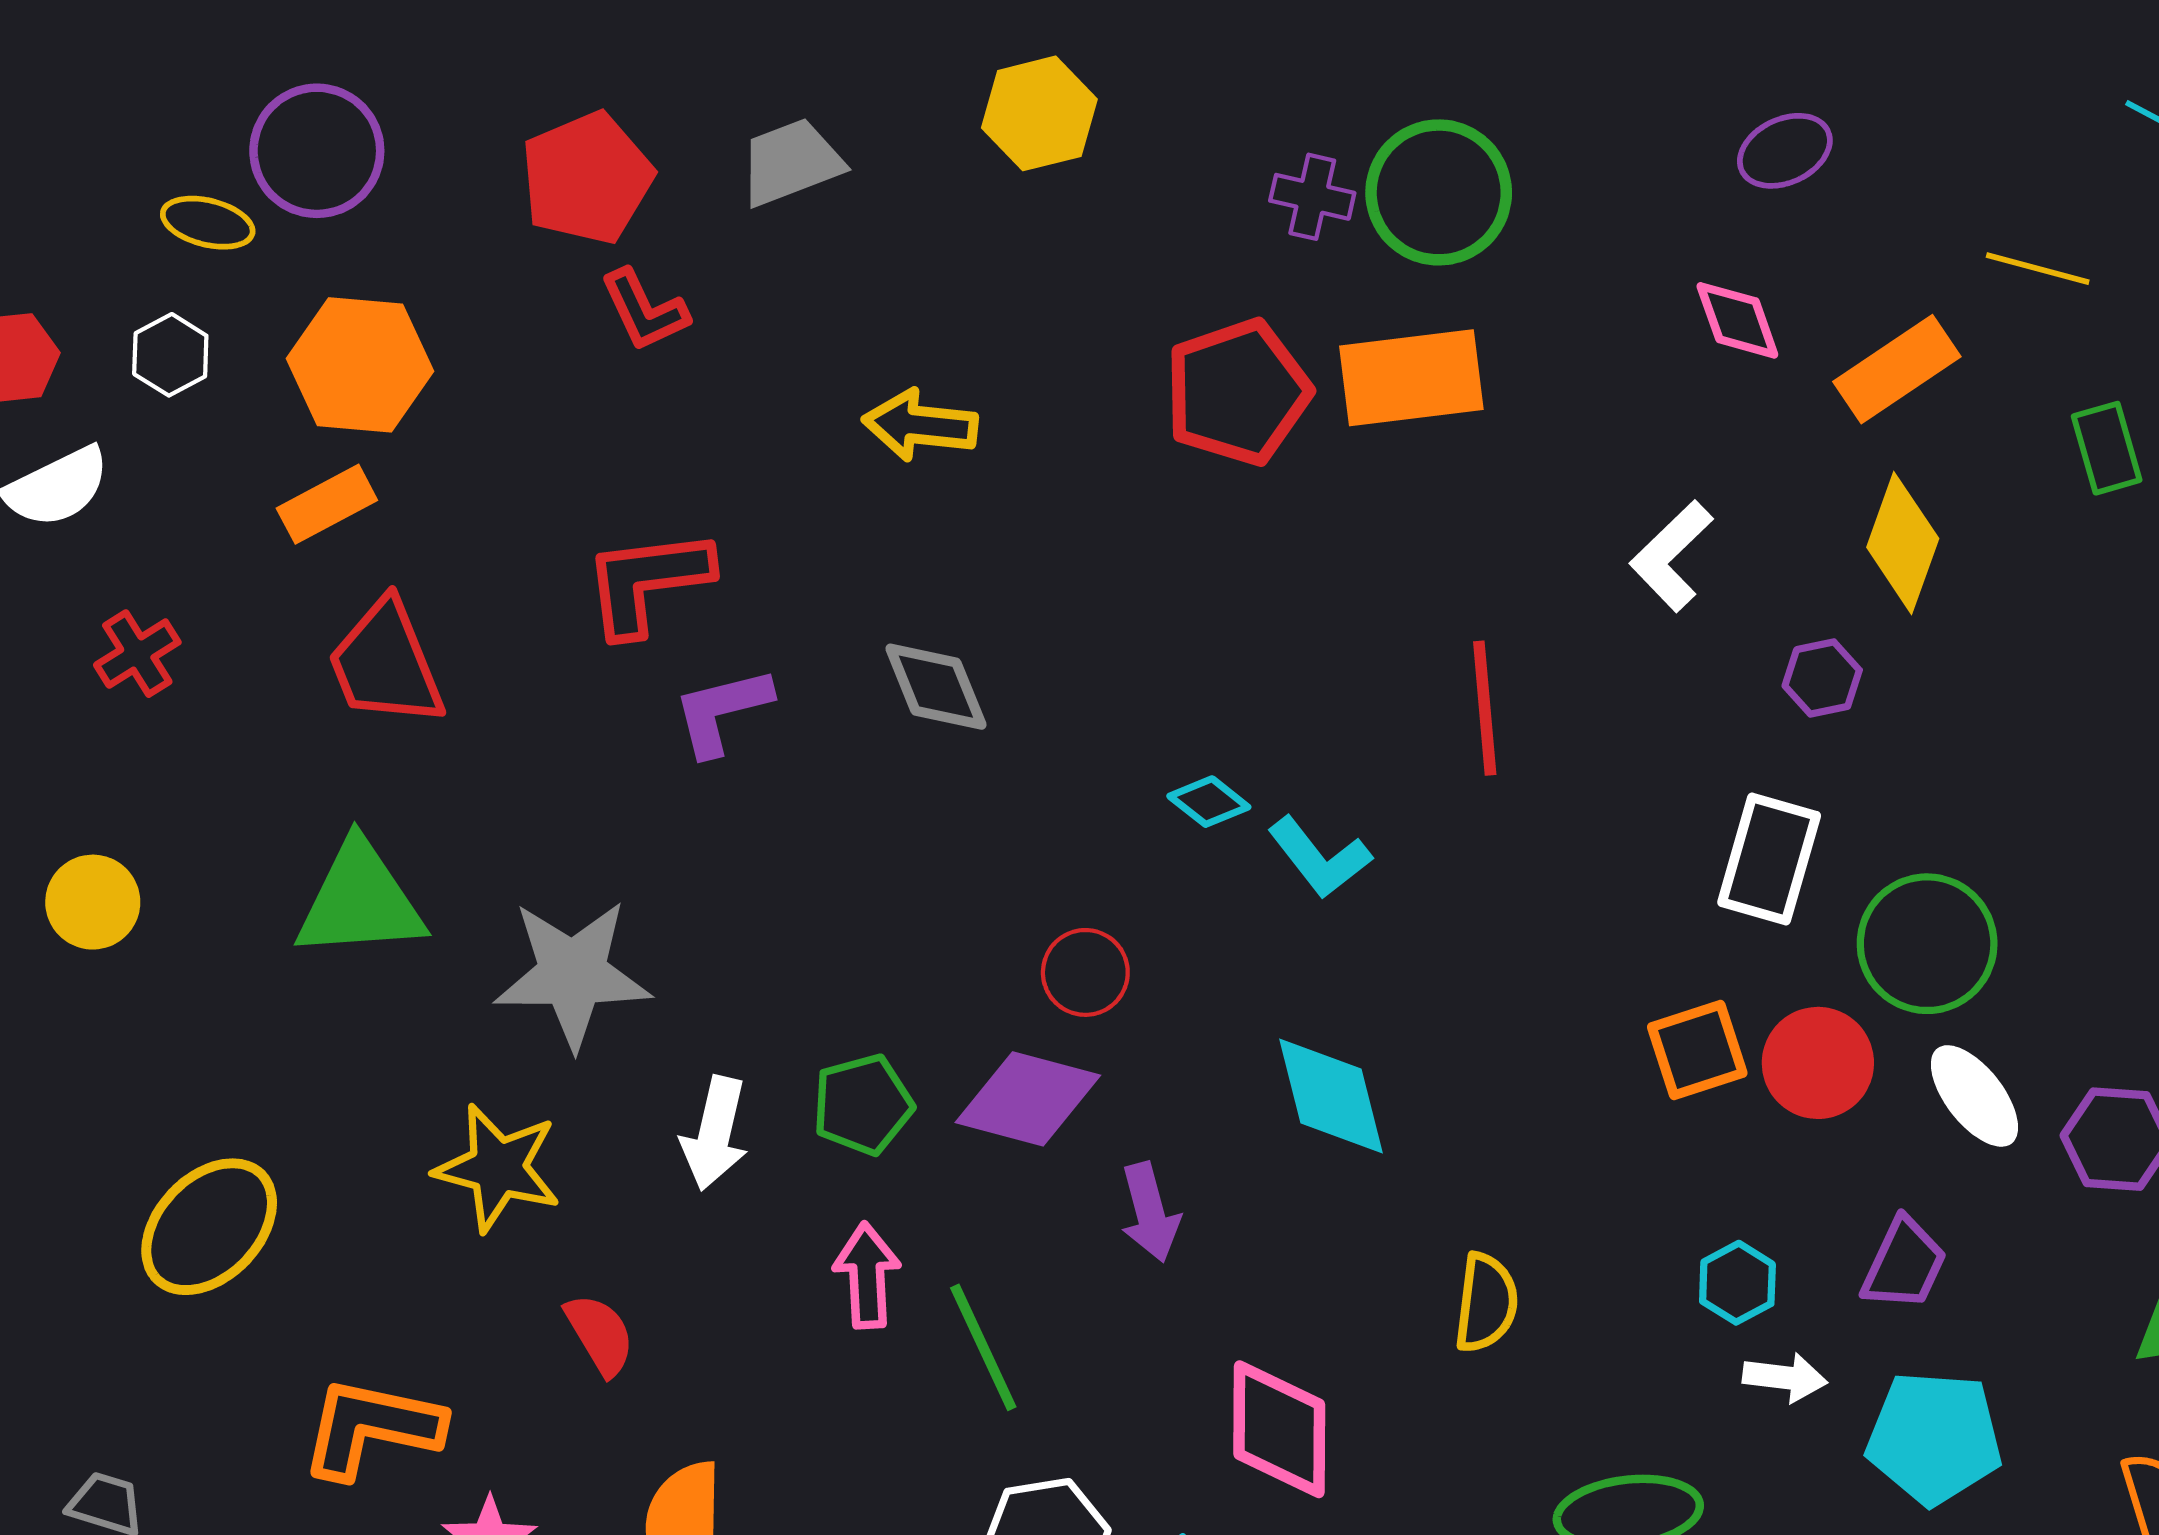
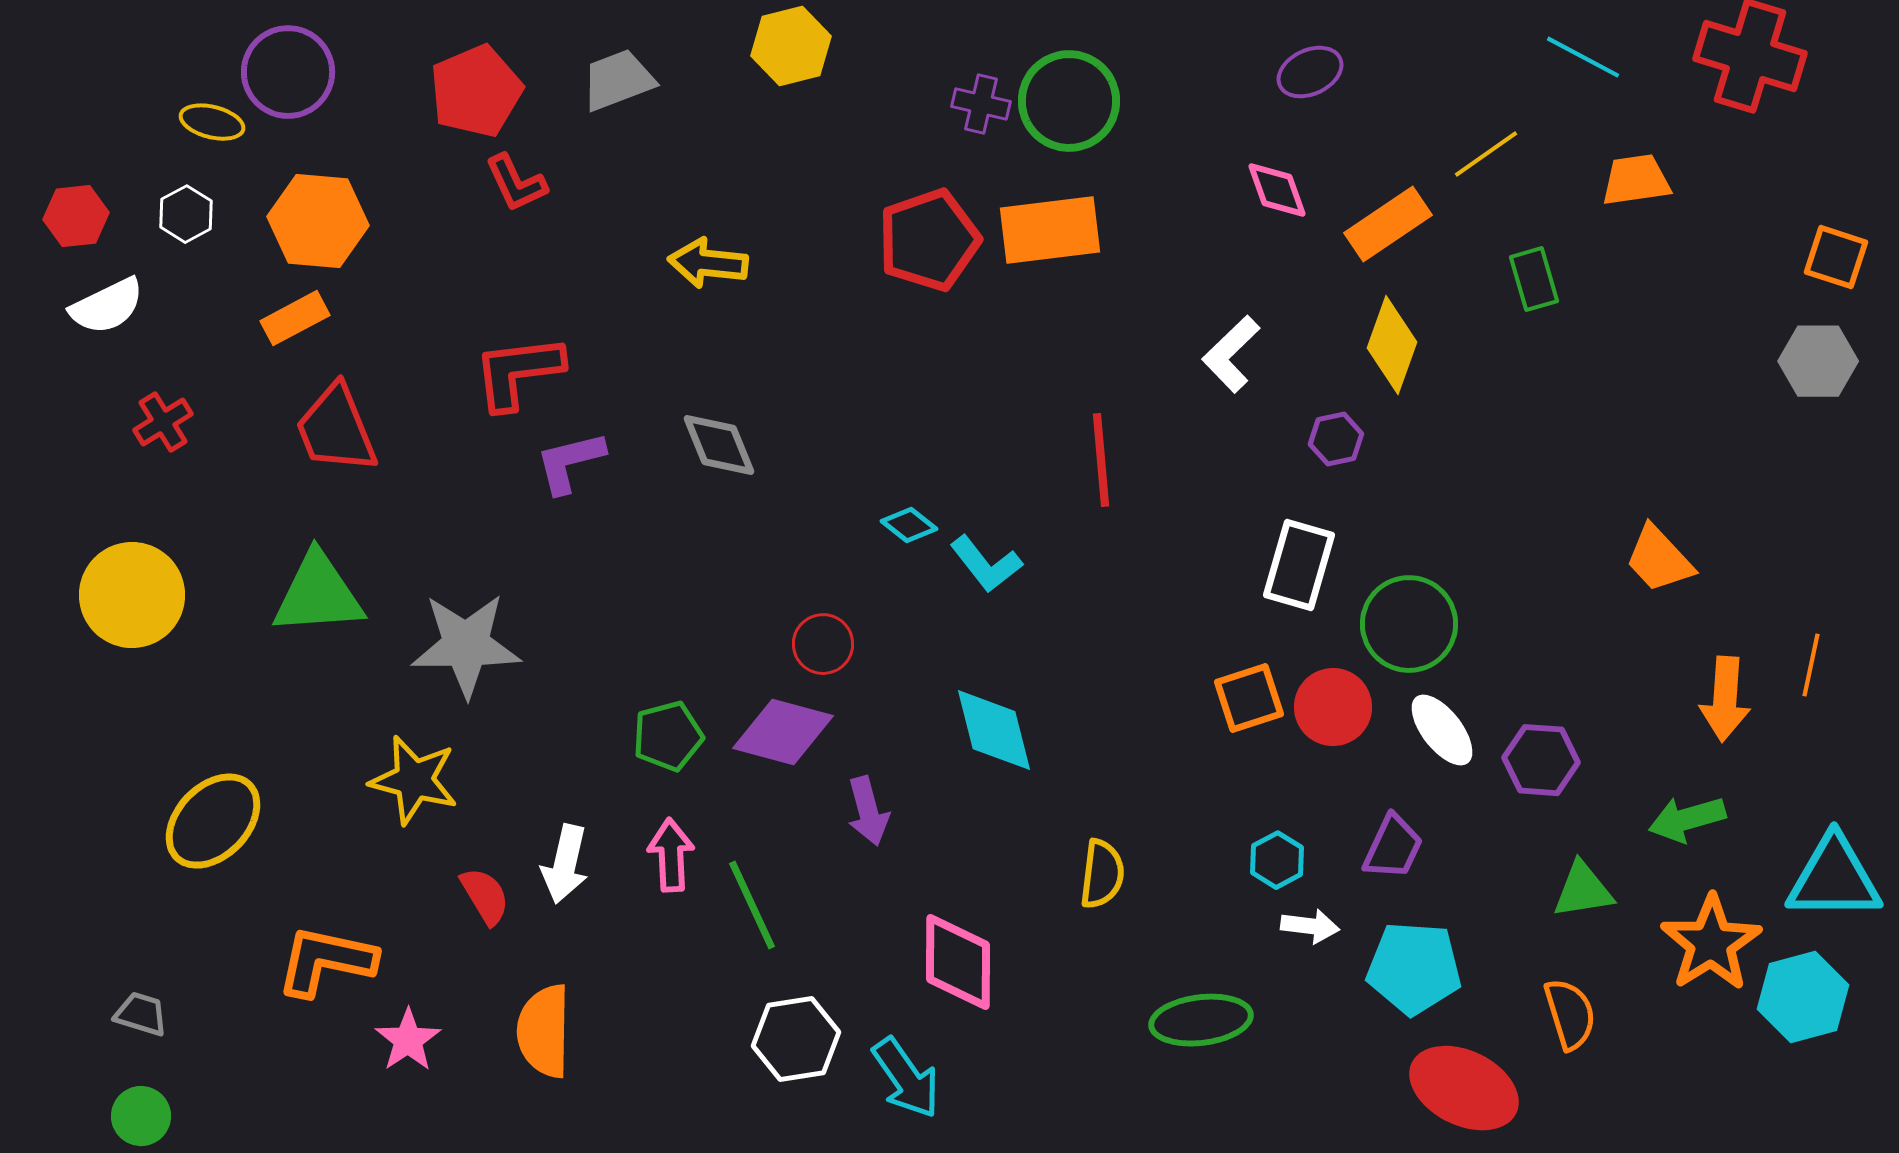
yellow line: (2038, 269) -> (1486, 154), turned -50
yellow circle: (93, 902) -> (132, 595), size x1.6
white arrow: (715, 1133) -> (565, 864), moved

